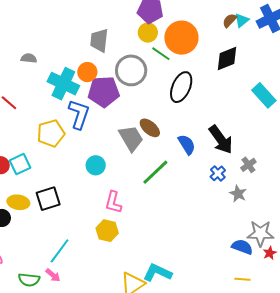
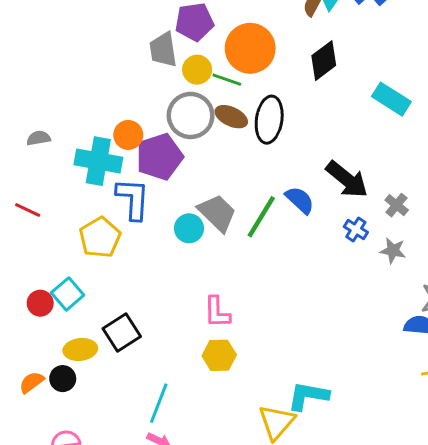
yellow circle: (148, 33) -> (197, 70), moved
gray trapezoid: (99, 40) -> (163, 50), moved
brown ellipse: (150, 128) -> (231, 117), moved
cyan circle: (96, 165) -> (189, 228), moved
green line: (155, 172) -> (261, 217), moved

